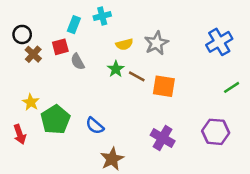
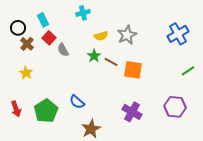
cyan rectangle: (74, 25) -> (43, 20), moved, turned -48
red square: (60, 47) -> (49, 38), turned -32
yellow star: (31, 102) -> (26, 73), moved
green pentagon: (55, 120) -> (46, 111), moved

